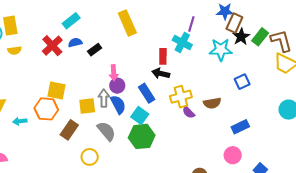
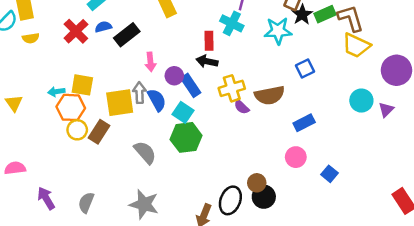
green rectangle: (260, 37) -> (325, 14), turned 30
black rectangle: (95, 50) -> (127, 35), size x1.5
purple circle: (117, 86) -> (174, 76), moved
brown semicircle: (212, 103) -> (270, 95), size x1.4
yellow square: (87, 106) -> (120, 103), size x1.4
cyan arrow: (20, 121) -> (56, 92), moved
gray semicircle: (106, 131) -> (145, 152), moved
yellow circle: (90, 157) -> (77, 130), moved

